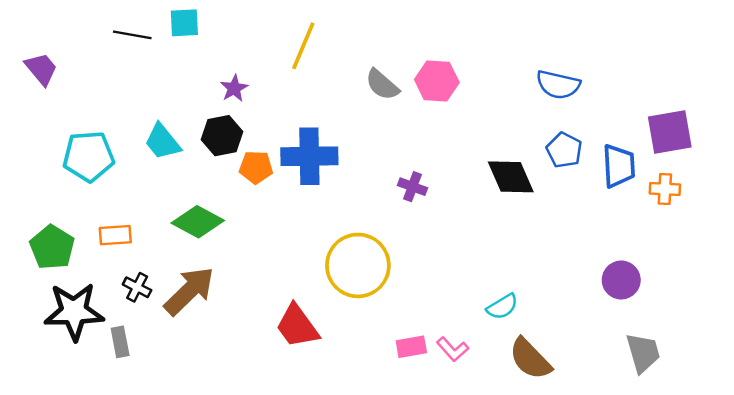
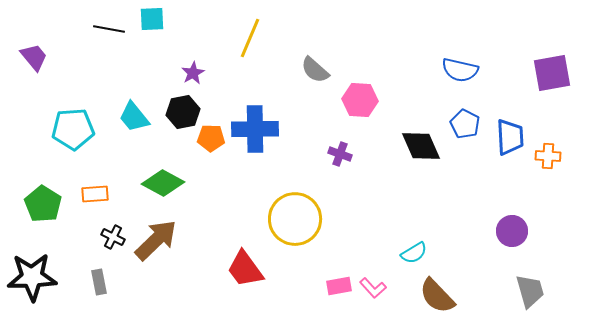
pink hexagon: (437, 81) -> (360, 100), moved
purple square: (670, 132) -> (552, 73), moved
black star: (74, 312) -> (32, 277), moved

